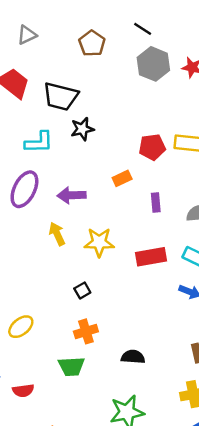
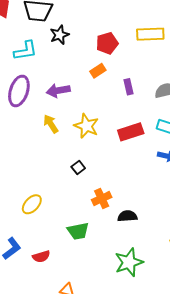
red pentagon: (152, 147) -> (107, 43), moved
yellow star: (99, 242) -> (86, 126), turned 30
orange cross: (86, 331) -> (102, 199), moved

